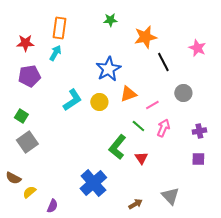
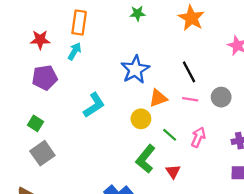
orange star: (145, 37) -> (191, 18), moved, turned -30
black line: (163, 62) -> (189, 72), moved
yellow circle: (99, 102) -> (141, 119), moved
pink line: (152, 105) -> (190, 99), moved, turned 40

